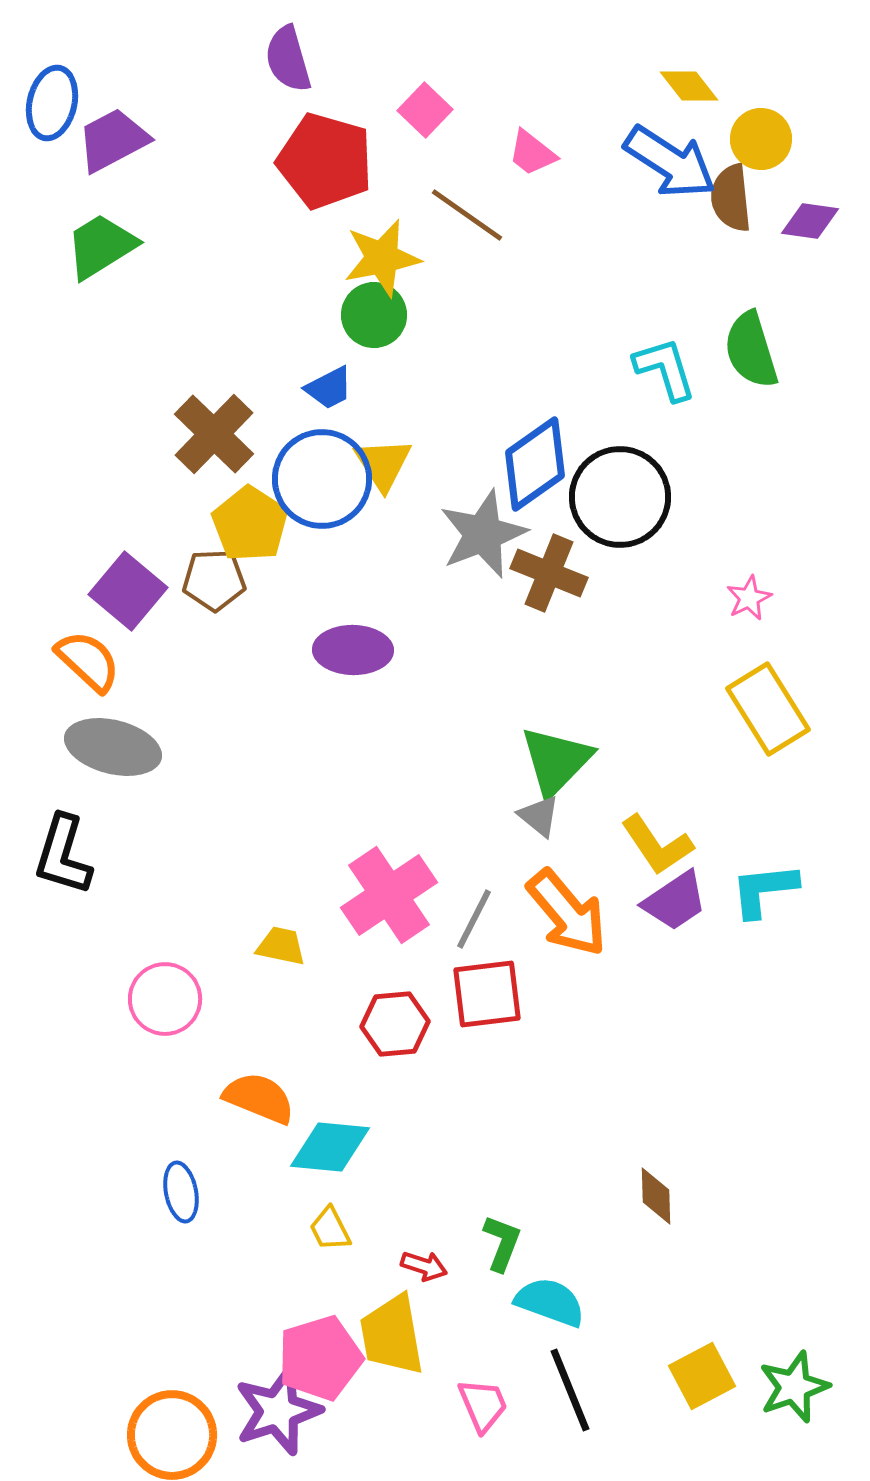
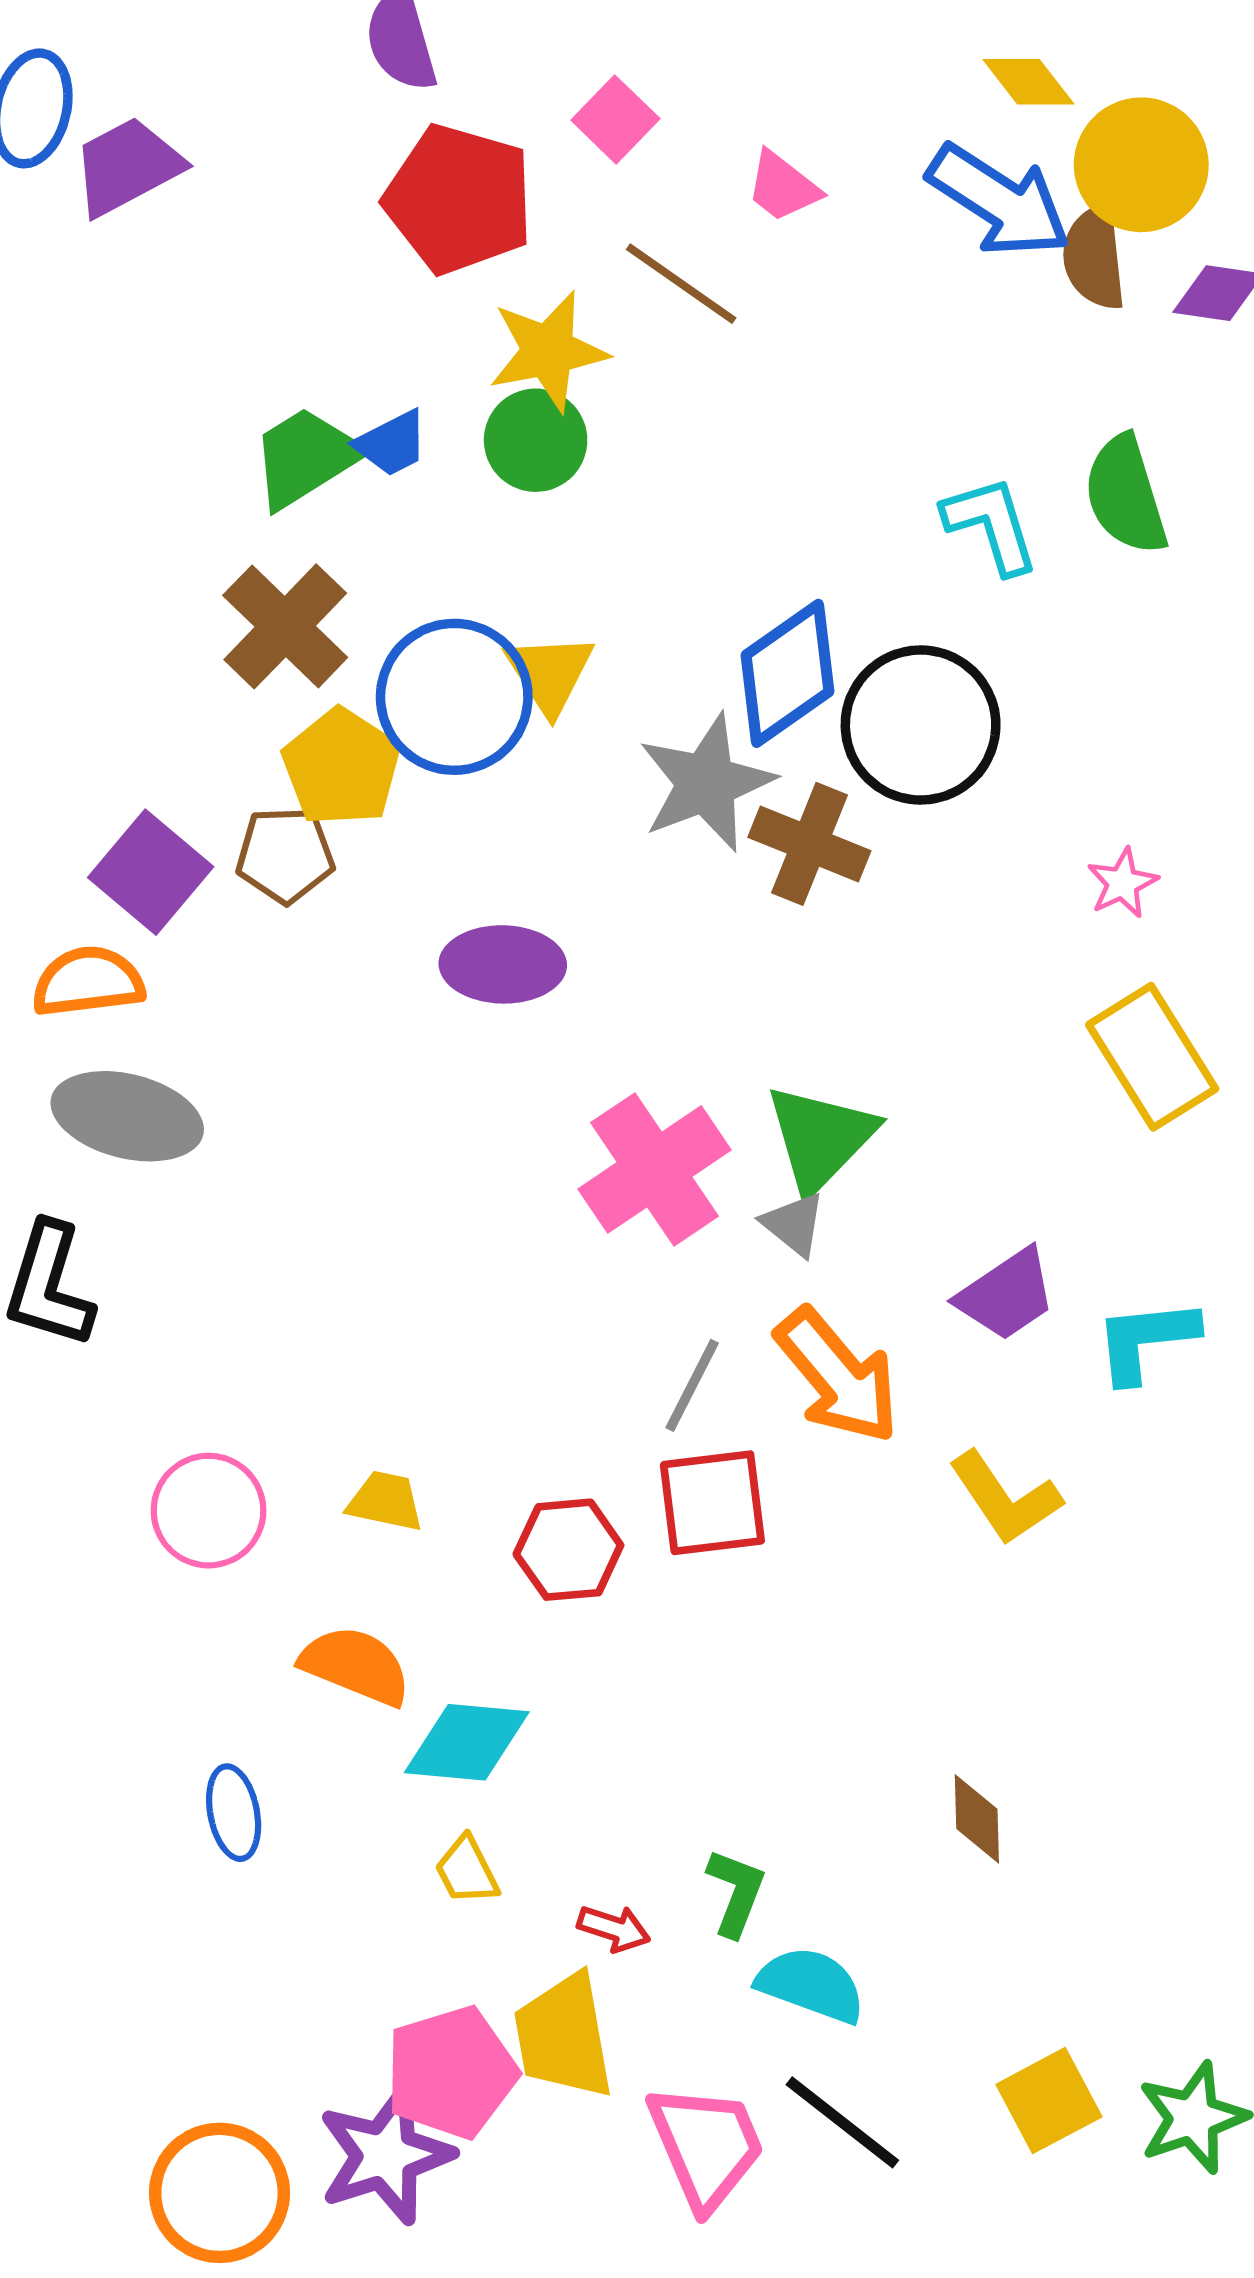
yellow circle: (761, 139) -> (1141, 165), size x1.4
green trapezoid: (101, 246) -> (306, 457), moved
blue trapezoid: (329, 388) -> (392, 443), moved
orange semicircle: (88, 661) -> (88, 982), turned -50
yellow L-shape: (657, 845) -> (1005, 1498), moved
pink cross: (389, 895) -> (655, 1169), moved
purple trapezoid: (675, 901) -> (1007, 1295), moved
yellow trapezoid: (281, 946) -> (385, 1501), moved
black line: (570, 1390) -> (842, 2122), turned -30
pink trapezoid: (483, 1405) -> (706, 2146), size x1.5

